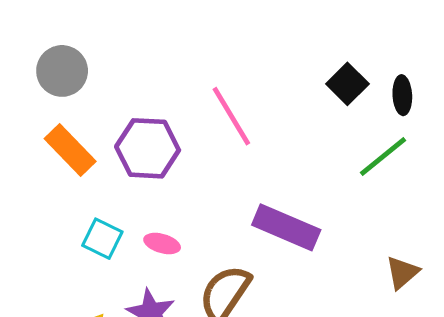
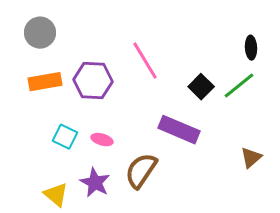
black square: (347, 84) -> (201, 87), moved
orange rectangle: (70, 150) -> (45, 82), turned -56

